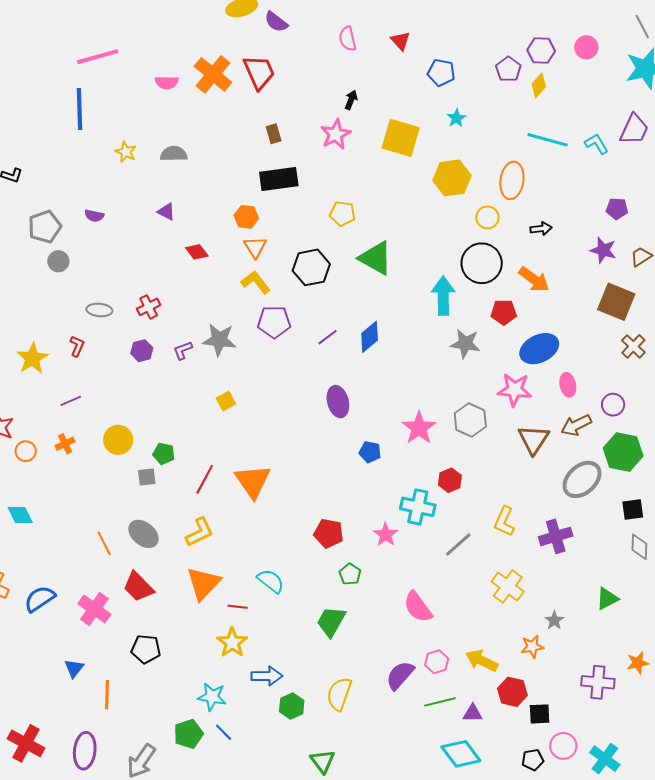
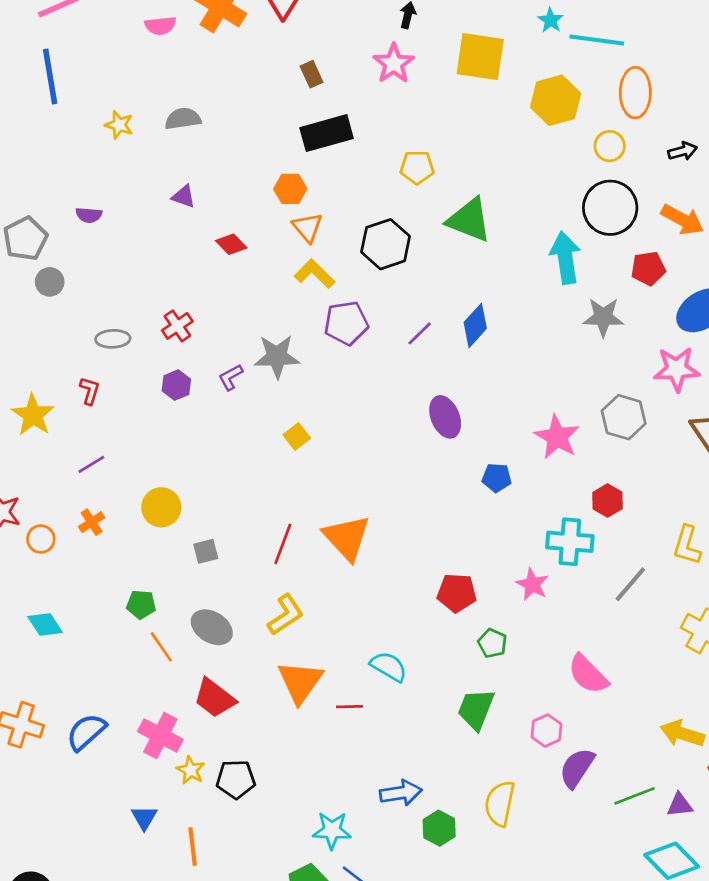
cyan line: (548, 140) -> (597, 40), moved
green pentagon: (164, 454) -> (141, 605), moved
yellow star: (232, 643) -> (191, 770), moved, size x0.7
pink hexagon: (437, 662) -> (546, 731), moved

